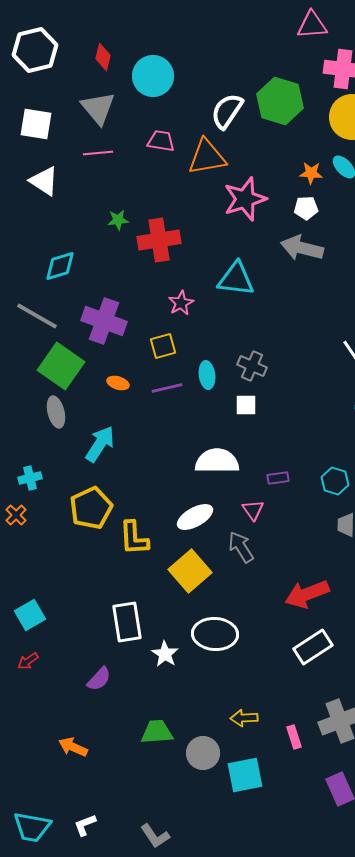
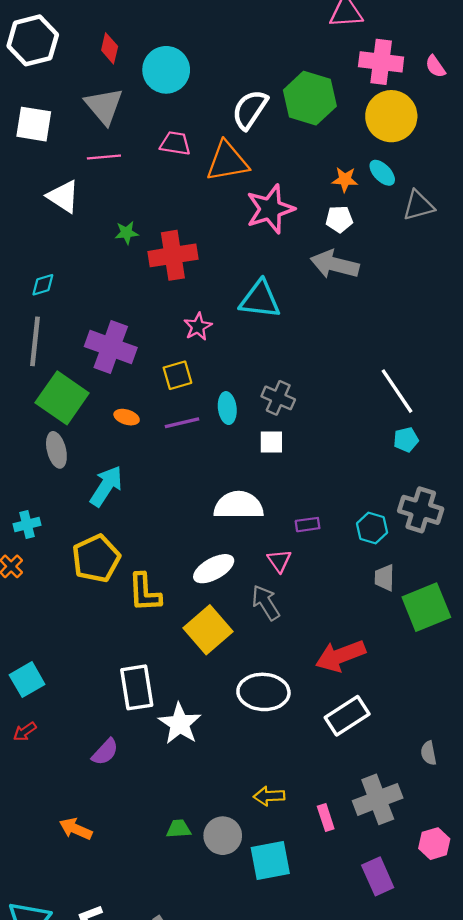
white triangle: (44, 181) -> (63, 197), moved
cyan diamond: (60, 266) -> (43, 285), moved, size x0.7
gray line: (37, 316) -> (35, 341), turned 66
white ellipse: (215, 634) -> (263, 692), moved
white star: (165, 654) -> (180, 724), size x1.4
green trapezoid: (157, 732) -> (179, 829), moved, size x0.7

